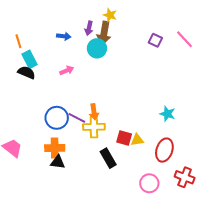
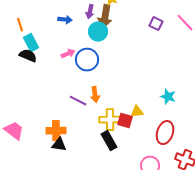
blue circle: (57, 118) -> (87, 60), moved
yellow cross: (94, 127) -> (110, 120), moved
yellow triangle: (137, 140) -> (137, 112), moved

